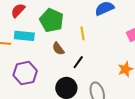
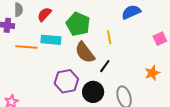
brown semicircle: (58, 49) -> (85, 53), size x1.6
purple hexagon: (25, 73) -> (66, 81), moved

